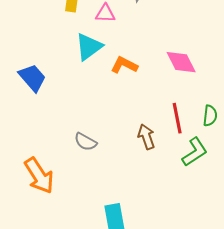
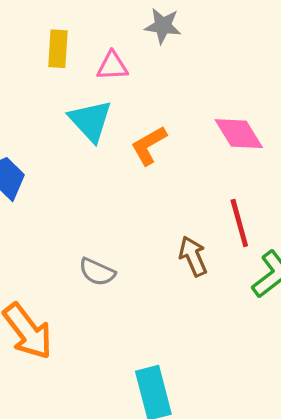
cyan triangle: (89, 47) -> (90, 121), turned -32
orange L-shape: (124, 65) -> (149, 145), turned -52

